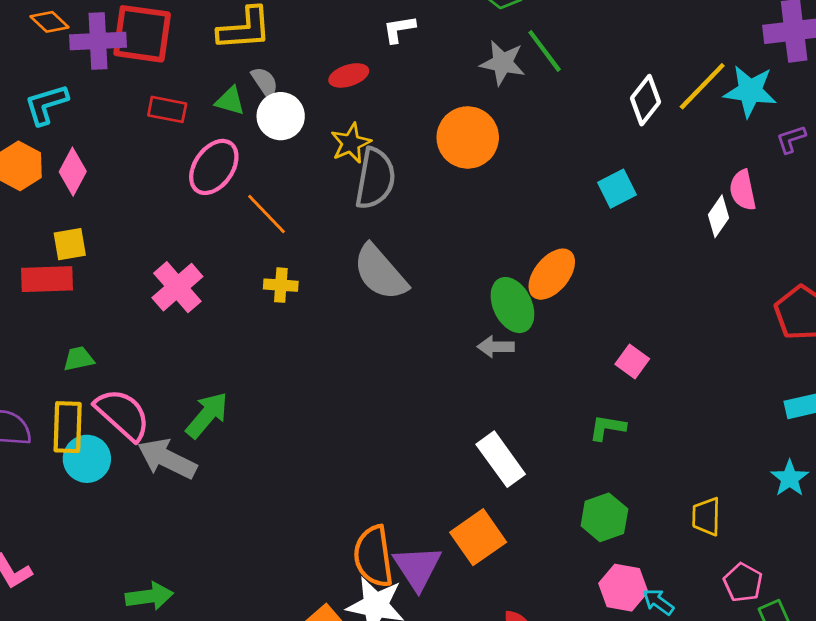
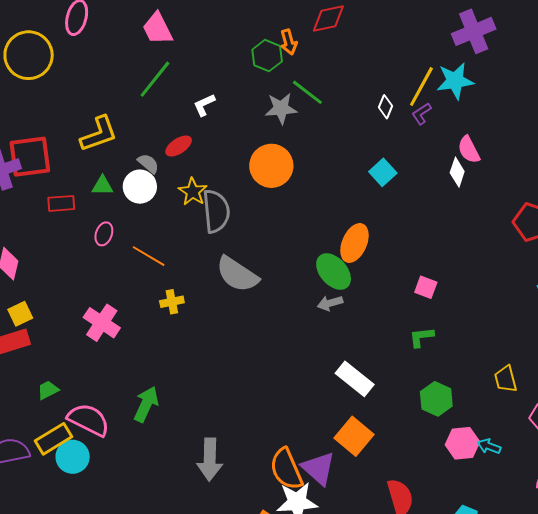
gray semicircle: (265, 82) -> (148, 163), moved
white diamond: (646, 100) -> (385, 107), size x0.7
purple L-shape: (791, 139) -> (421, 114), moved
pink ellipse: (214, 167) -> (104, 234), size x0.6
yellow rectangle: (68, 427) -> (53, 439), turned 72
gray arrow: (167, 459) -> (210, 459), moved, turned -99

